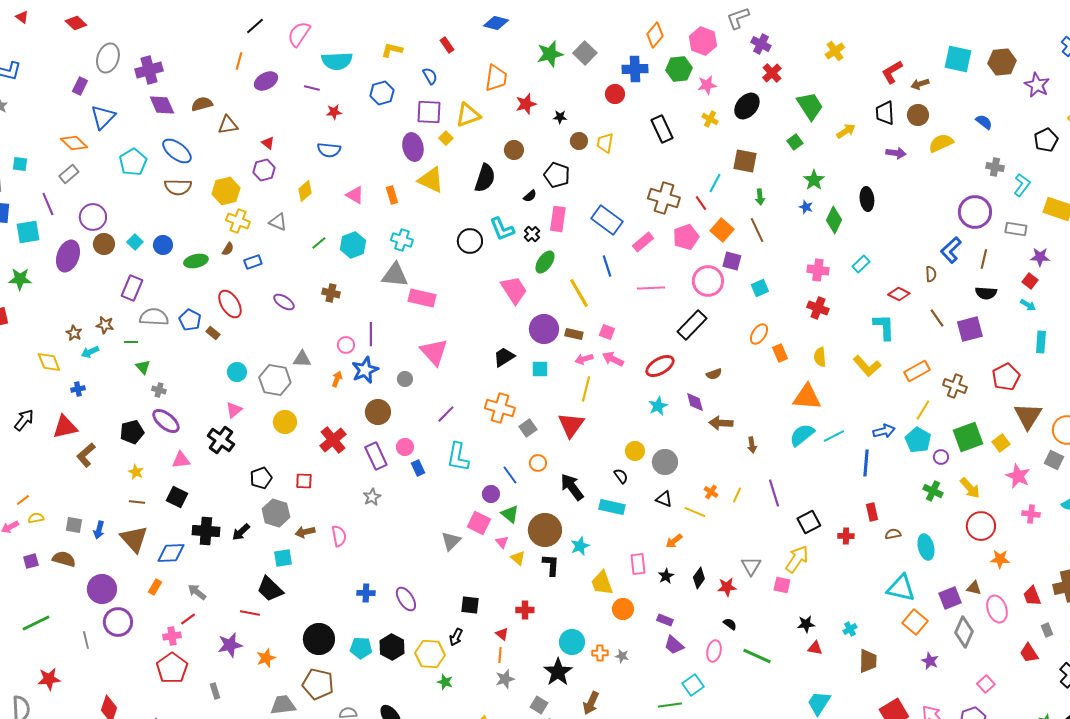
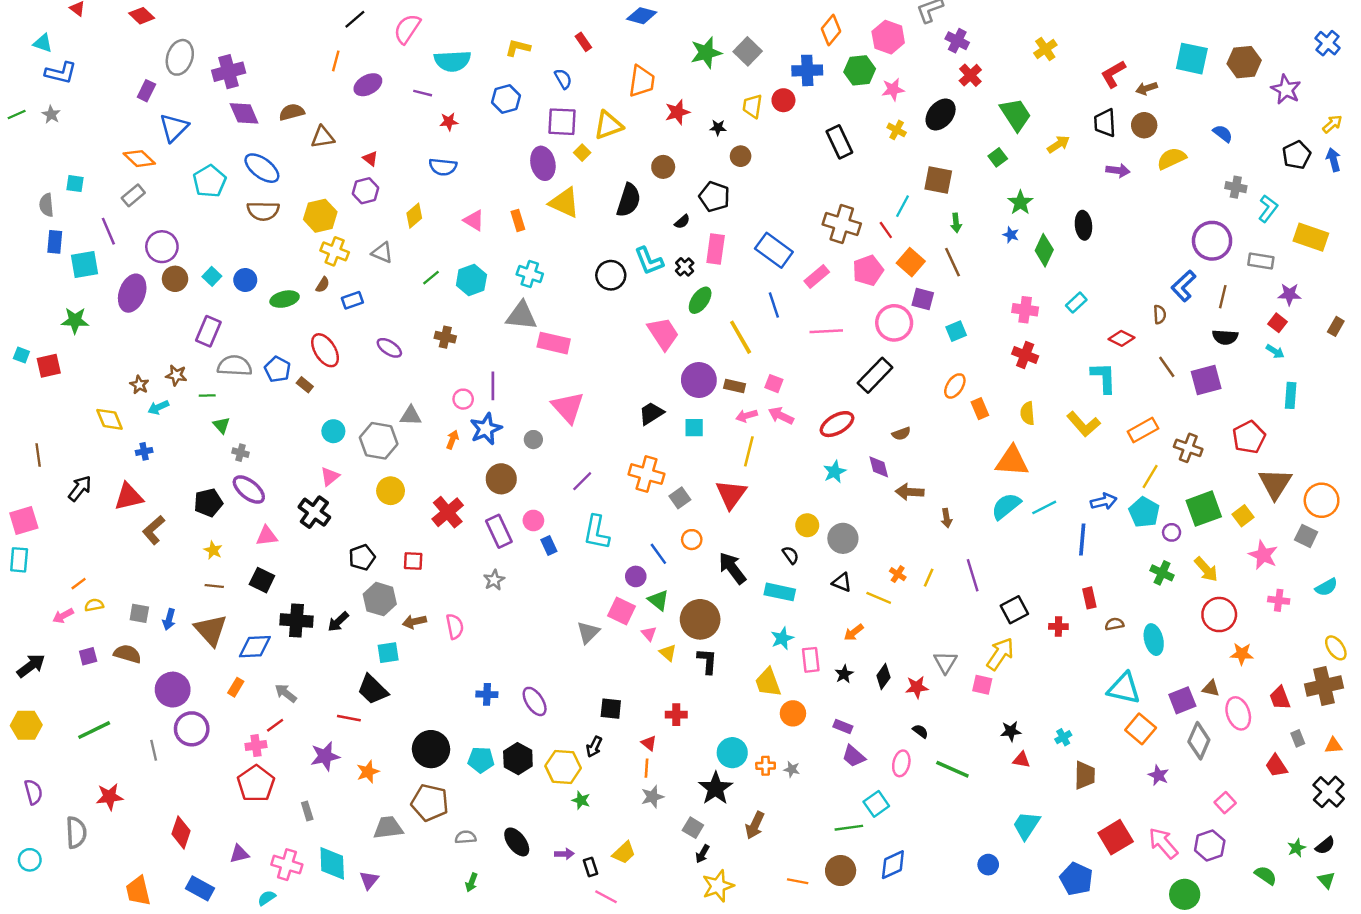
yellow trapezoid: (605, 143) -> (752, 106), moved
cyan star: (580, 546) -> (782, 638), moved

